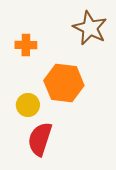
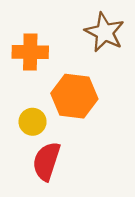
orange cross: (26, 45) -> (30, 52), size x1.4

